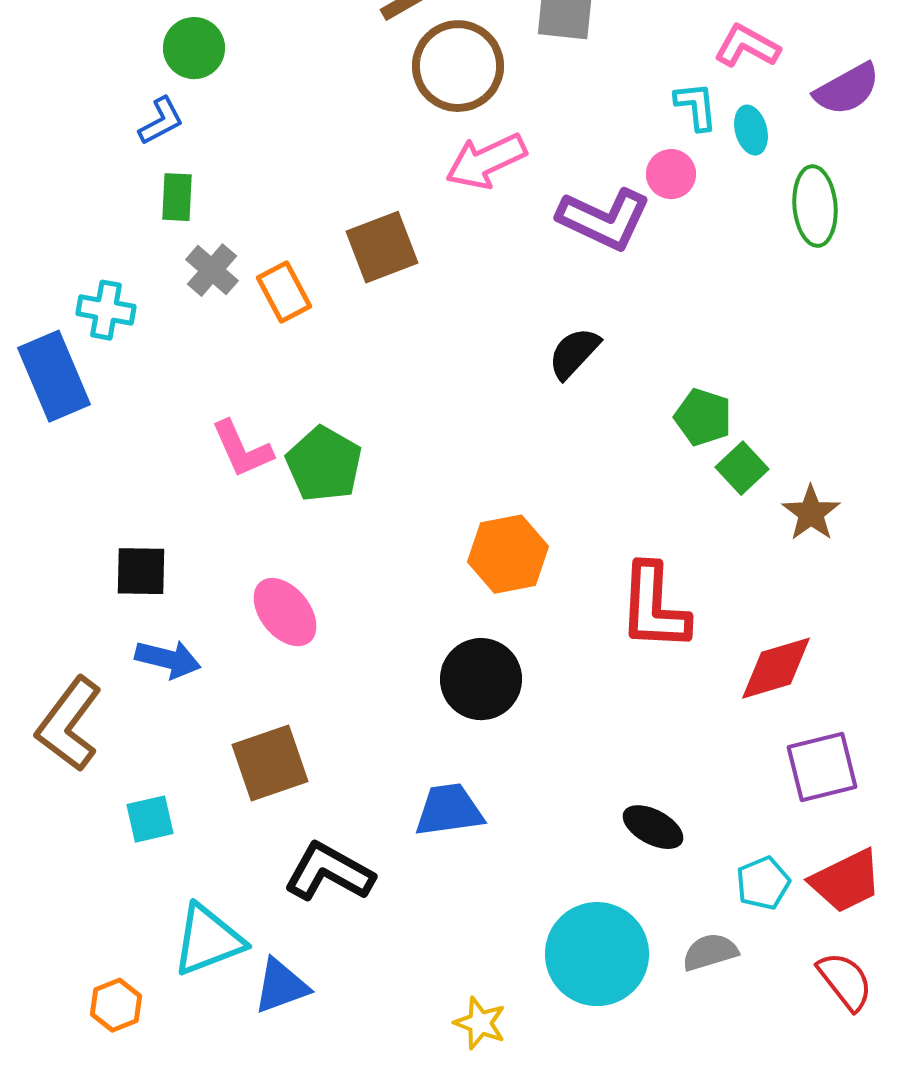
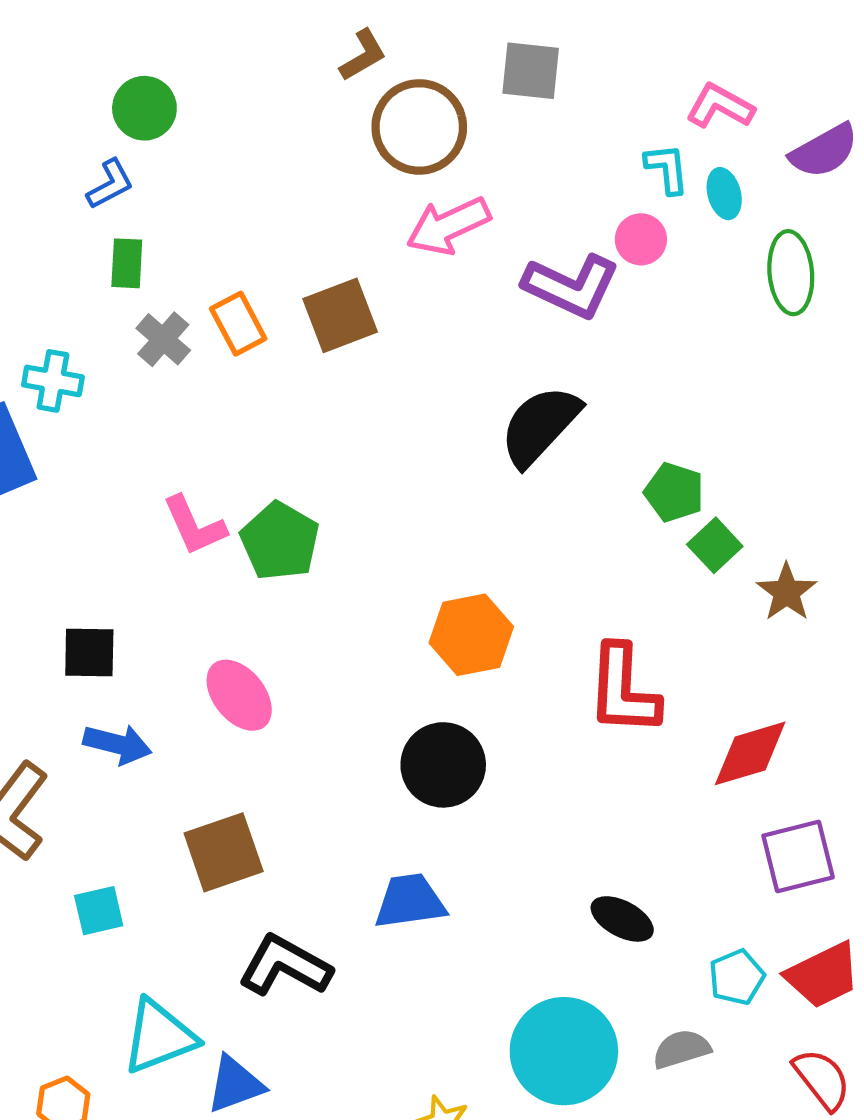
orange rectangle: (284, 292) -> (238, 324), moved
black semicircle: (574, 353) -> (540, 426), size x1.5

